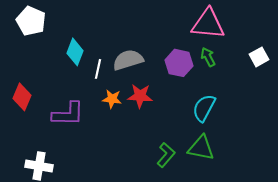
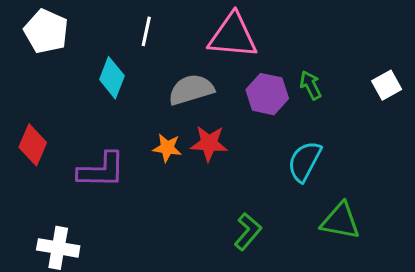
pink triangle: (208, 24) -> (233, 36), moved
white line: (98, 69) -> (146, 31), moved
green triangle: (201, 148) -> (340, 221), moved

